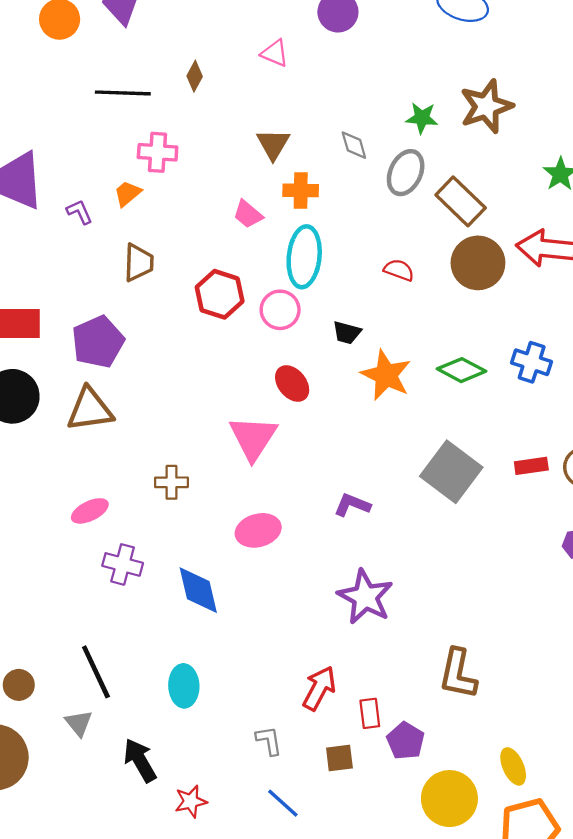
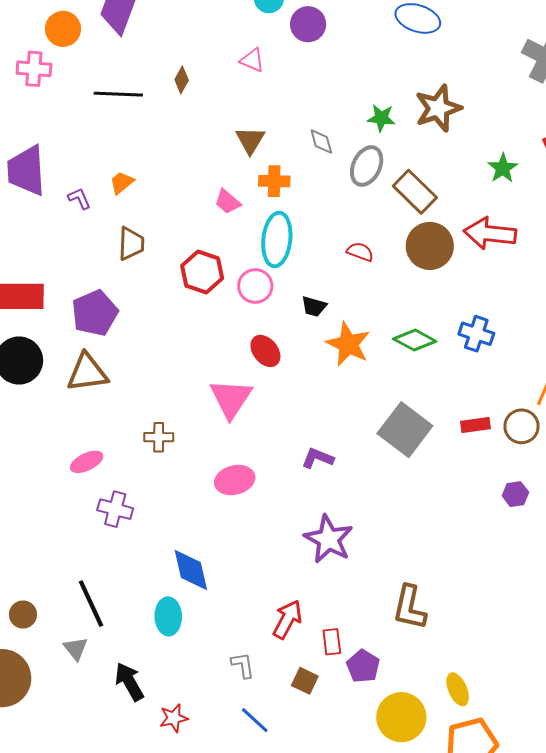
pink cross: (158, 152) -> (34, 69), moved
blue diamond: (198, 590) -> (191, 570), moved
brown square: (339, 758) -> (305, 681), turned 32

